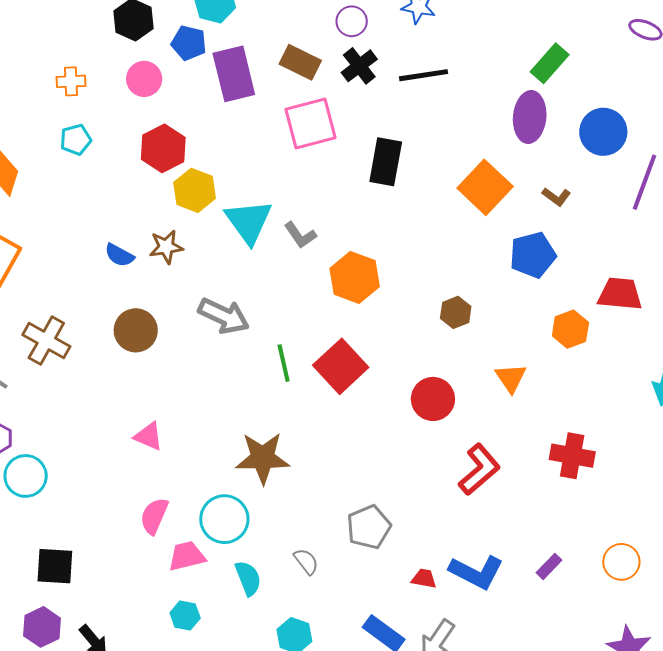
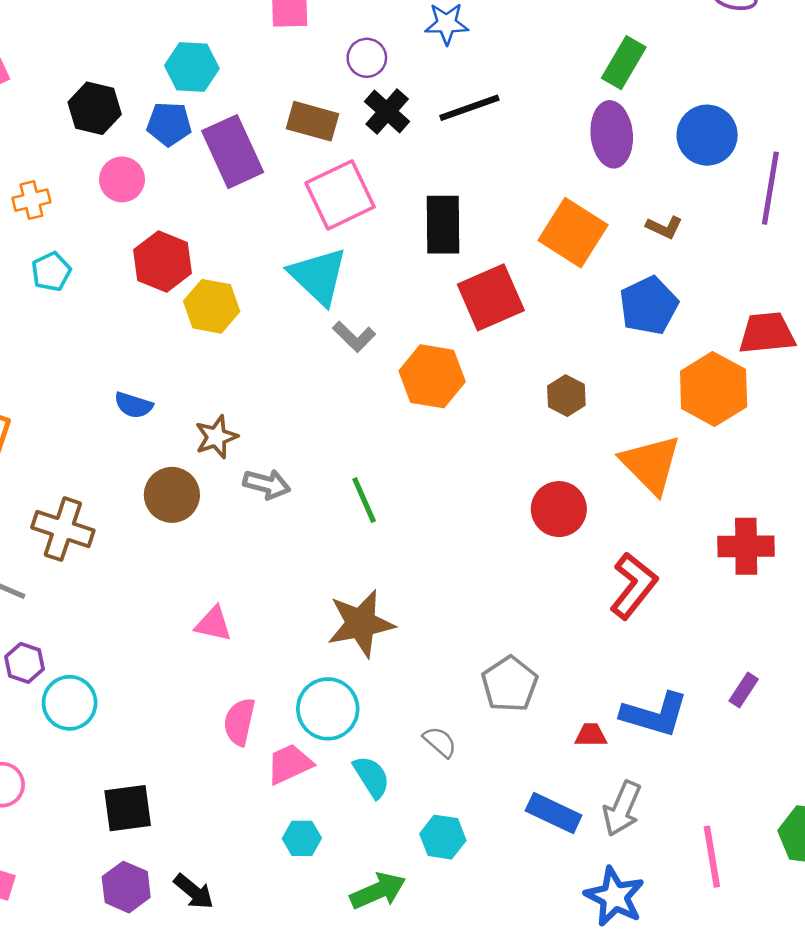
cyan triangle: (249, 222) -> (318, 276), moved
brown star: (166, 247) -> (216, 437), moved
gray arrow: (224, 316) -> (267, 484), moved, size x0.7
orange hexagon: (570, 329) -> (714, 389), size x1.5
red square: (341, 366) -> (491, 297), moved, turned 30
orange triangle: (511, 378) -> (651, 464), size x1.6

